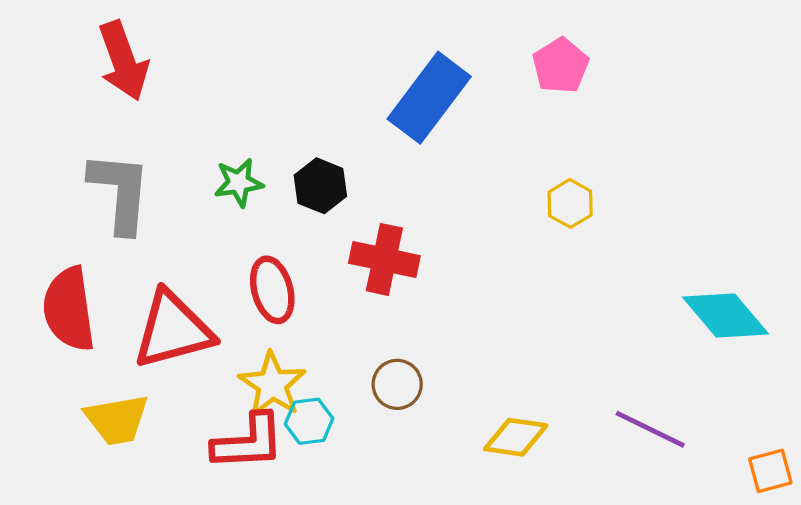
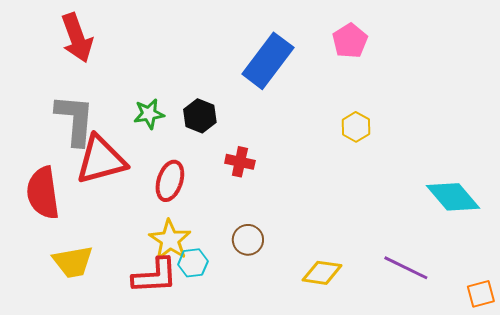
red cross: (384, 259) -> (240, 162), size x0.7
red ellipse: (272, 290) -> (170, 181), turned 33
red triangle: (173, 330) -> (101, 160), moved

